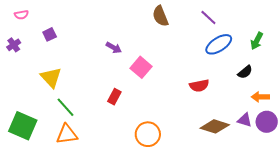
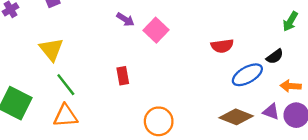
blue ellipse: (219, 44) -> (247, 75), moved
pink square: (141, 67) -> (156, 30), moved
red semicircle: (199, 86) -> (222, 46), moved
red rectangle: (114, 97) -> (123, 76), turned -42

